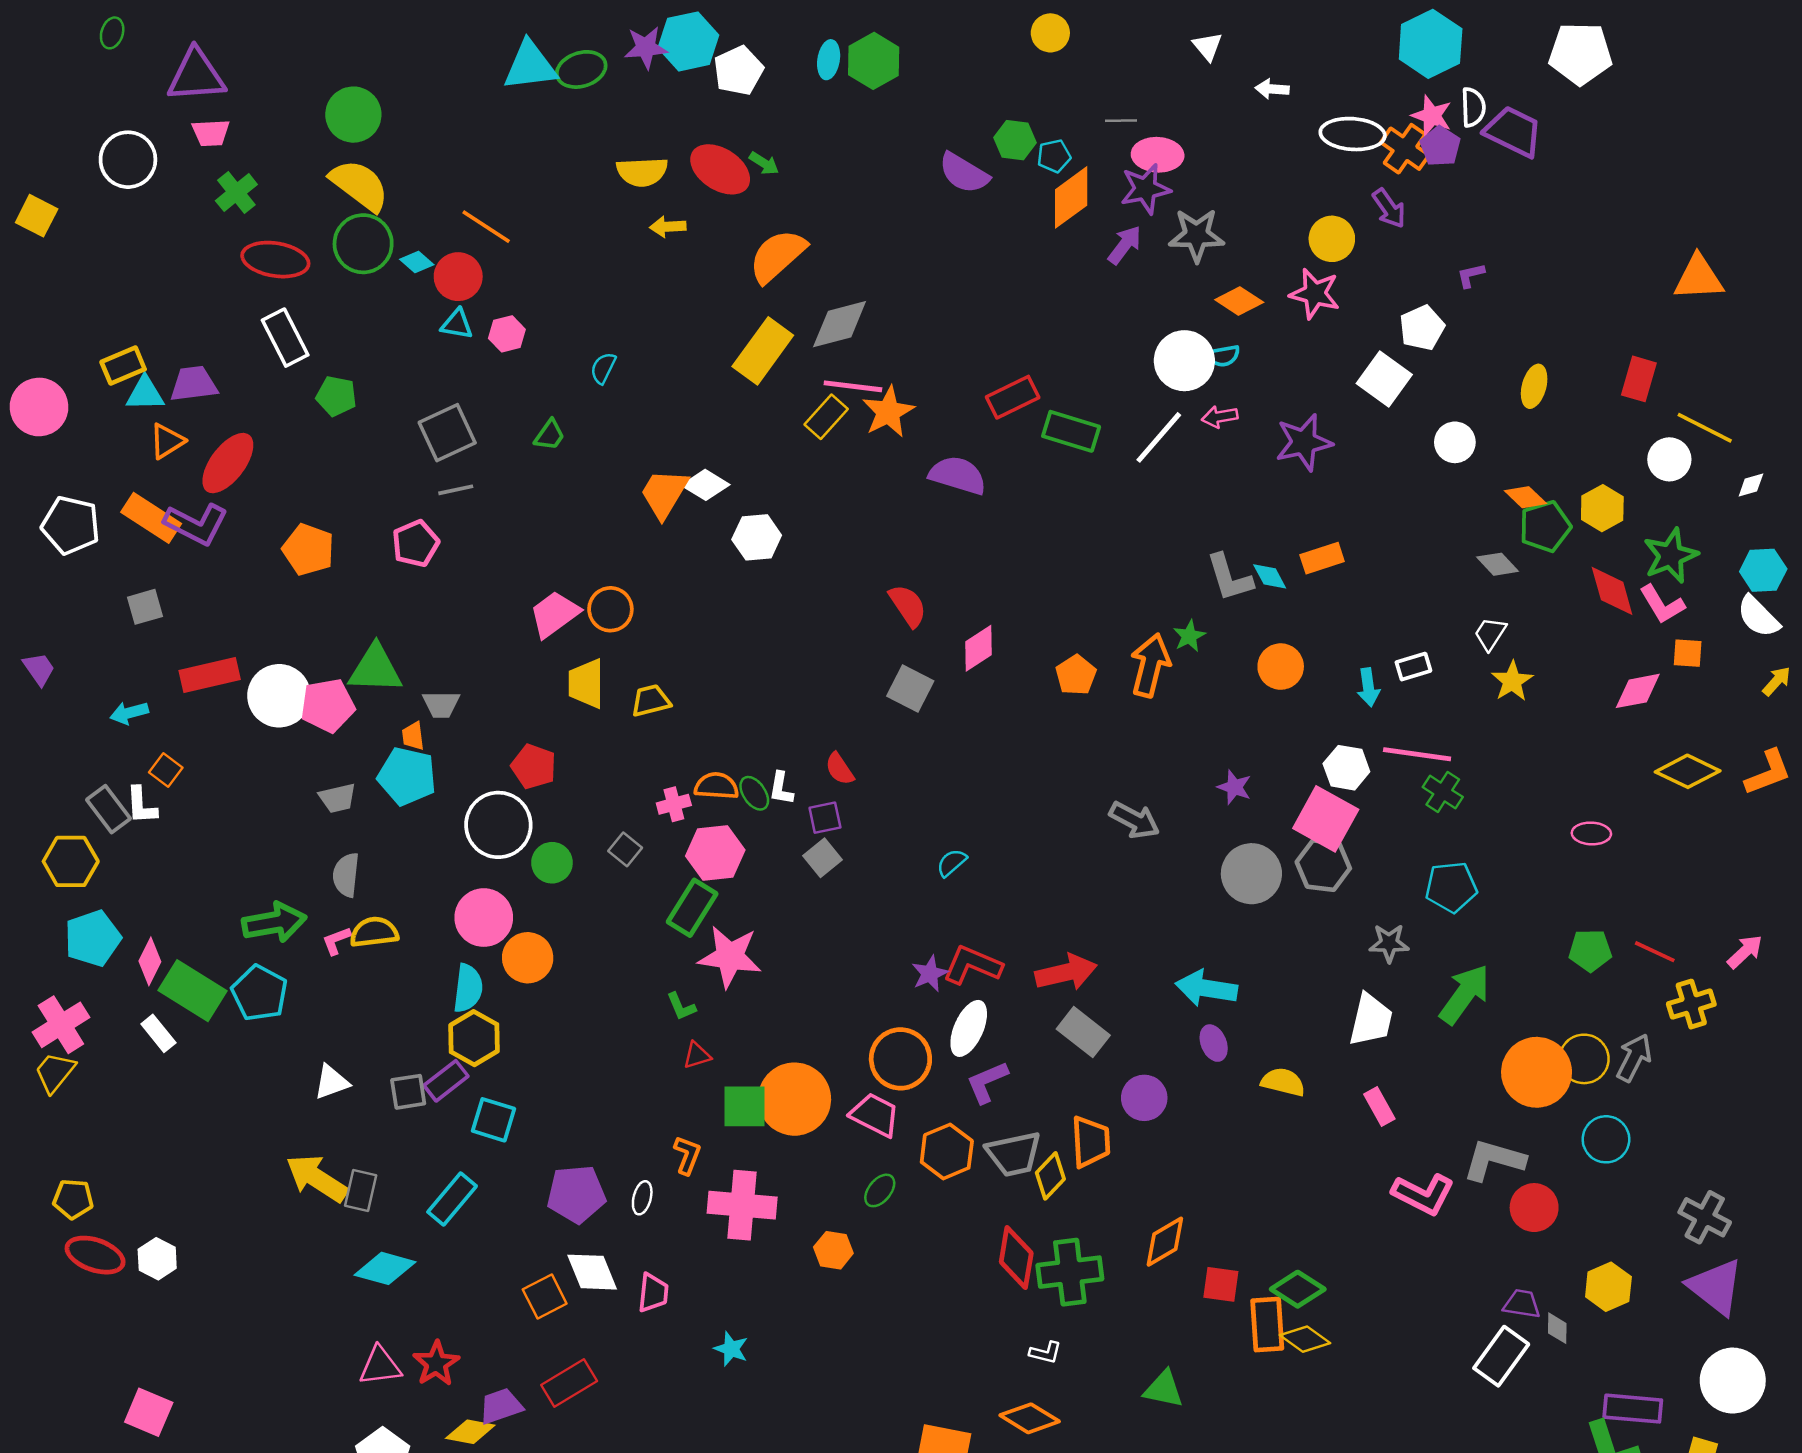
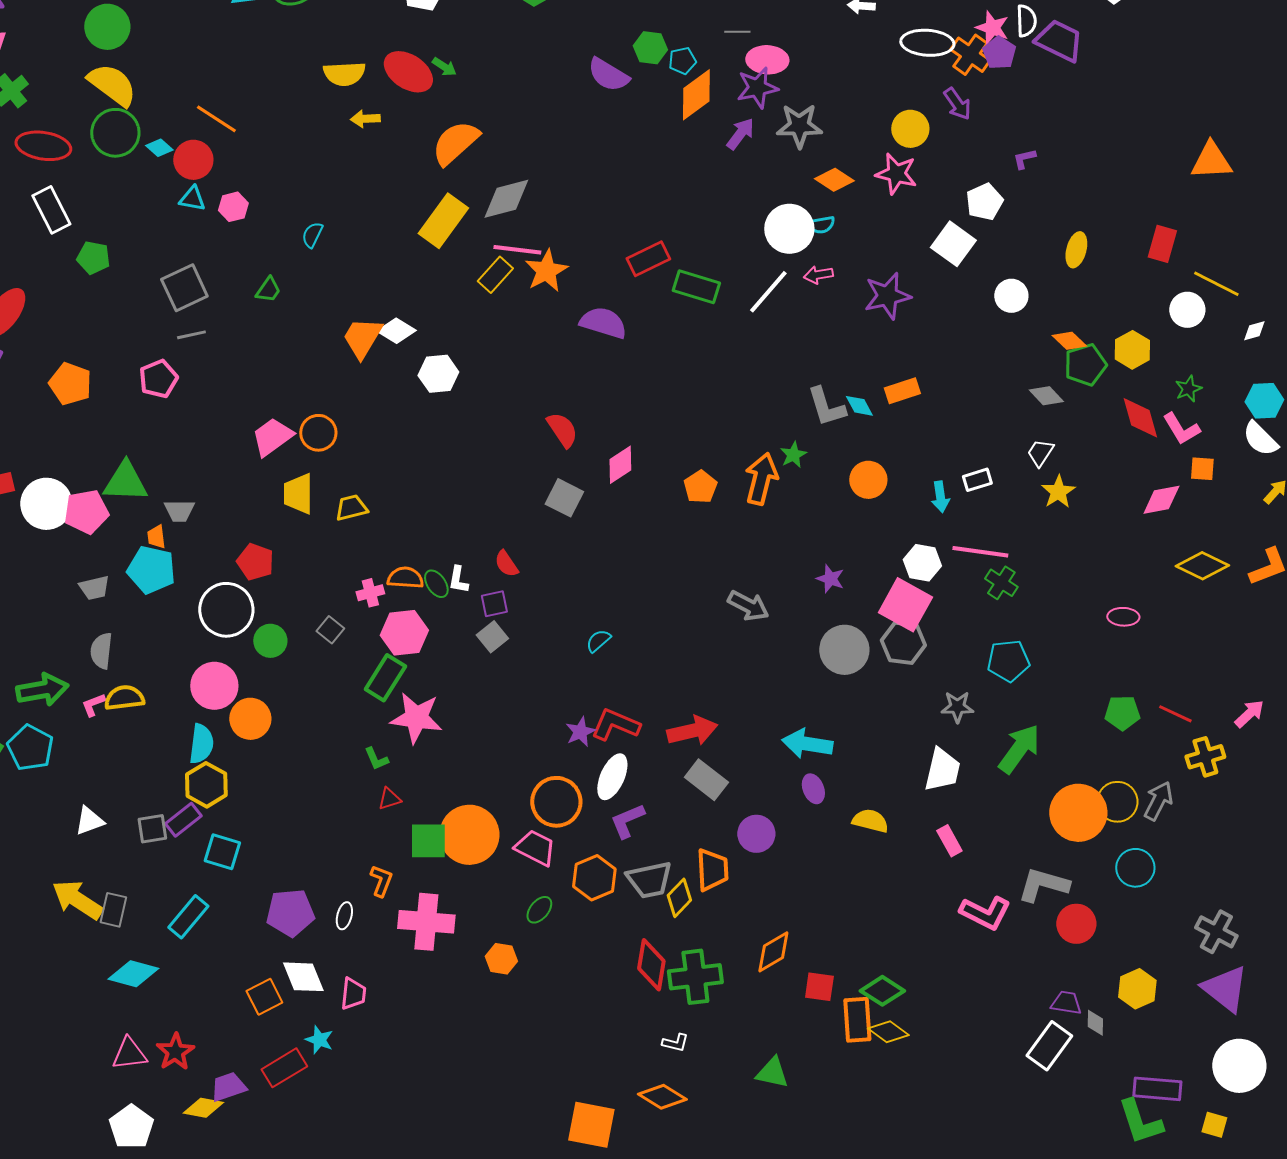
green star: (1671, 556) -> (1188, 389), size x0.6
cyan star: (731, 1349) -> (319, 1040), moved

